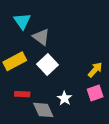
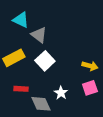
cyan triangle: (22, 21) -> (21, 20), turned -30
yellow arrow: (95, 70) -> (90, 66), turned 63

